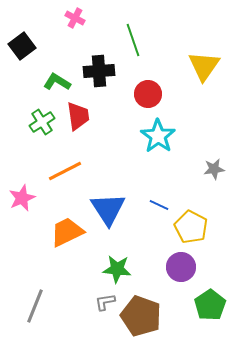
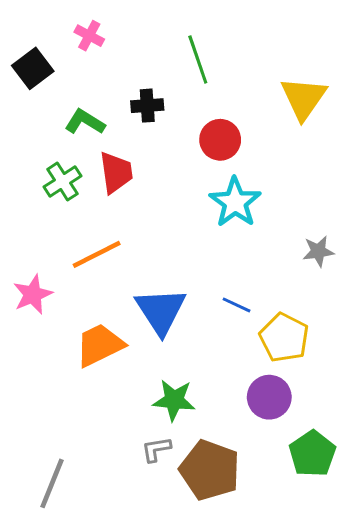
pink cross: (75, 18) -> (89, 36), moved
black cross: (99, 71) -> (147, 106), size x0.7
gray line: (35, 306) -> (52, 483), moved

